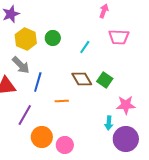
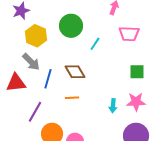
green circle: (53, 38) -> (71, 26), moved, size x1.5
brown diamond: (82, 79) -> (75, 72), moved
green square: (105, 80) -> (137, 72), moved, turned -35
cyan arrow: (109, 123) -> (113, 106), moved

